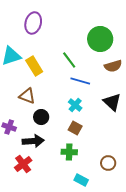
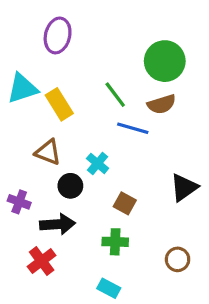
brown semicircle: (113, 66) -> (162, 104), moved
black triangle: (112, 102) -> (184, 187), moved, turned 42
cyan cross: (75, 105) -> (98, 163), moved
cyan rectangle: (81, 180) -> (109, 288), moved

